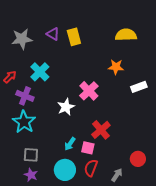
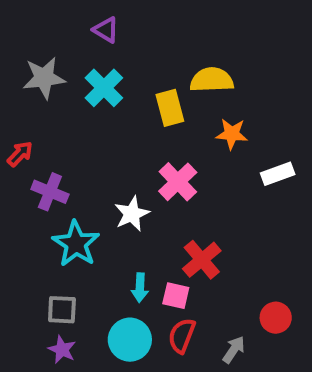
purple triangle: (53, 34) -> (106, 30), moved
yellow semicircle: (126, 35) -> (212, 80), moved
yellow rectangle: (74, 37) -> (170, 108), moved
cyan cross: (40, 72) -> (104, 88), moved
cyan star: (24, 122) -> (76, 244), moved
cyan arrow: (70, 144) -> (140, 288), turned -32

